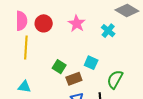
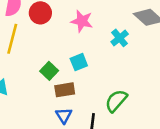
pink star: (77, 23) -> (82, 21), turned -30
cyan square: (91, 63) -> (79, 62), moved, turned 32

